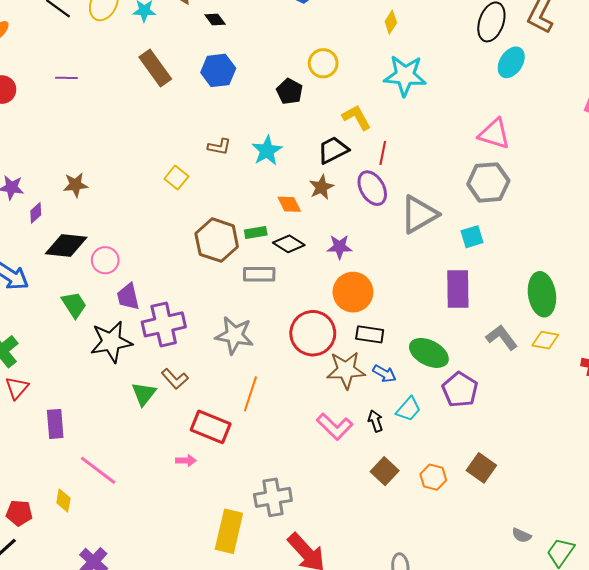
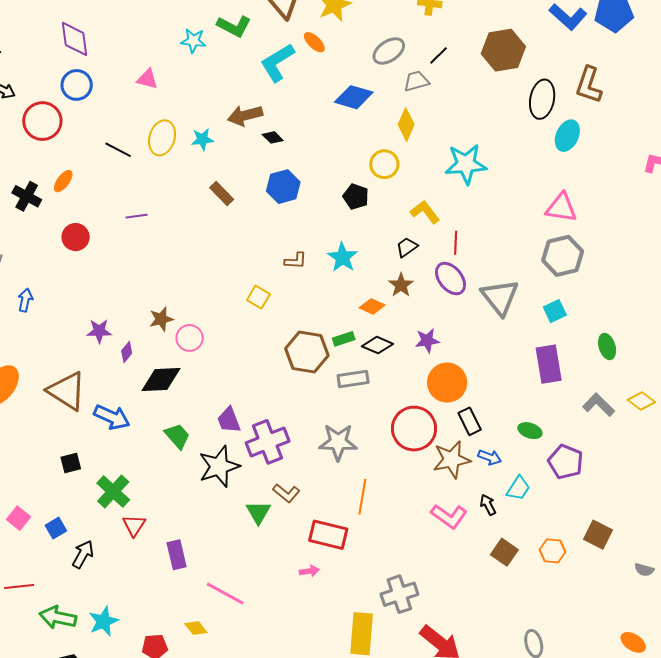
yellow diamond: (391, 22) -> (406, 125), moved, size x1.4
brown rectangle: (155, 68) -> (222, 194), size x0.7
black trapezoid: (333, 150) -> (407, 247), size x0.7
orange diamond: (289, 204) -> (372, 306), turned -30
gray triangle: (419, 214) -> (500, 297), turned -30
pink circle: (105, 260) -> (190, 338), moved
green ellipse: (542, 294) -> (607, 346), moved, size x0.6
black rectangle: (370, 334) -> (470, 421), turned 64
yellow diamond: (545, 340) -> (641, 401), turned 36
green ellipse: (429, 353) -> (530, 431), size x0.6
yellow diamond: (63, 501) -> (196, 628), turned -40
gray semicircle: (522, 535) -> (644, 570), moved

